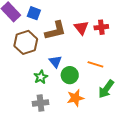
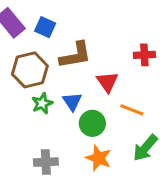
red triangle: (81, 28) -> (107, 82), moved
green star: (41, 77) -> (42, 103), moved
orange star: (75, 98) -> (98, 158), turned 30

